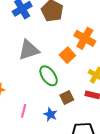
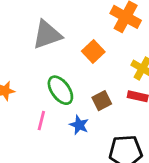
orange square: (67, 55) -> (93, 51), moved
green ellipse: (49, 76) -> (60, 90), moved

